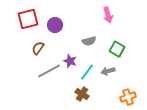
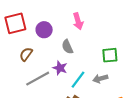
pink arrow: (108, 15) -> (78, 21), moved
gray semicircle: (89, 41) -> (67, 47), moved, turned 80
green square: (117, 49) -> (110, 55), turned -35

